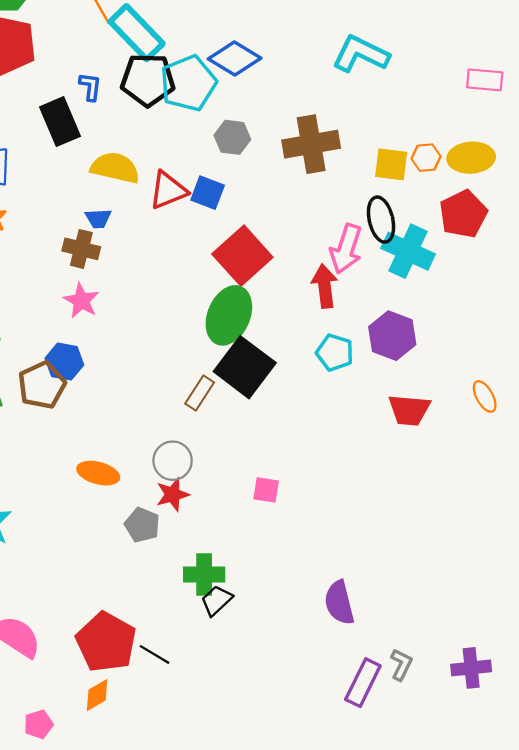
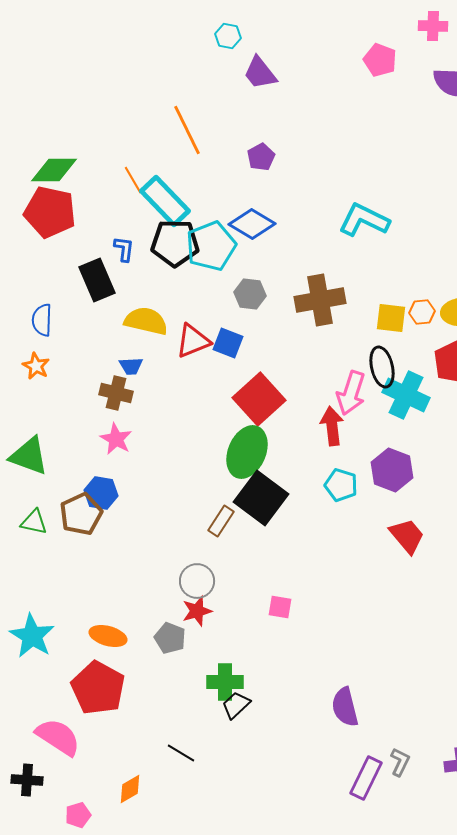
red trapezoid: (409, 410) -> (407, 536), turned -135
orange ellipse: (98, 473) -> (108, 636), moved
red pentagon: (106, 642) -> (98, 688), moved

